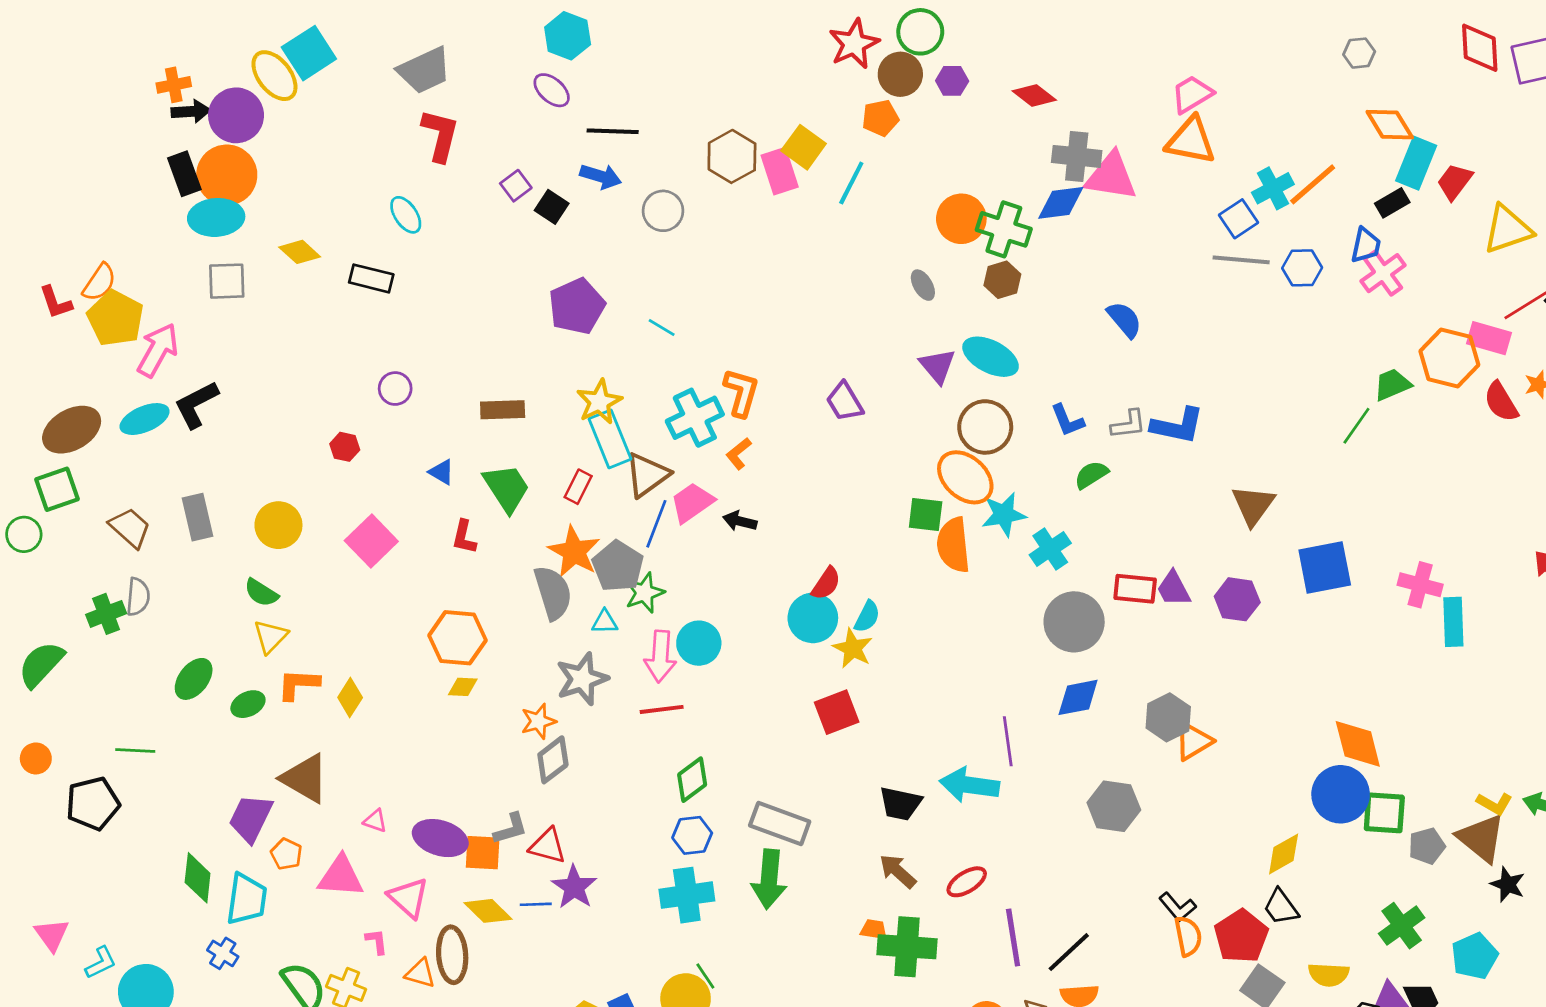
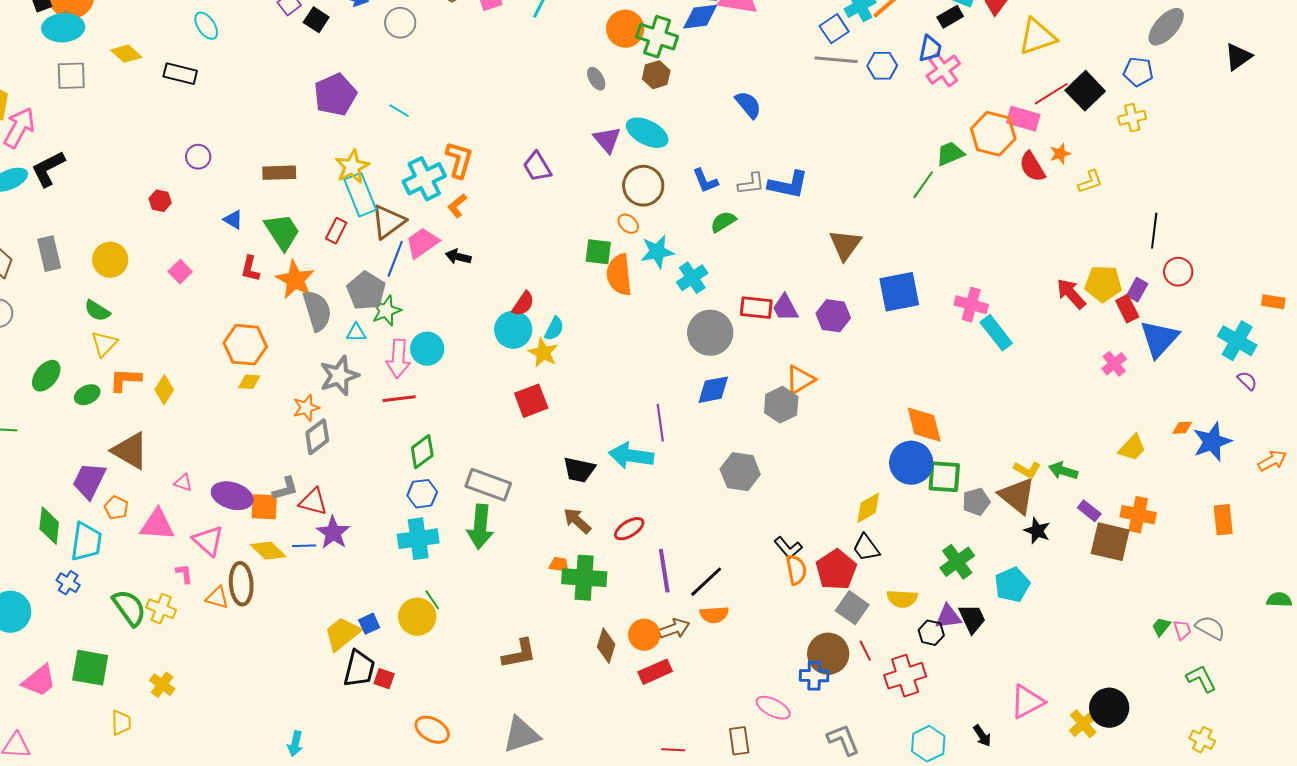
orange ellipse: (965, 477) -> (628, 224), size x0.5
pink square: (371, 541) -> (180, 272), size x0.6
orange star: (574, 552) -> (295, 280), moved
cyan rectangle: (1453, 622) -> (996, 333), turned -36
orange triangle: (1193, 741) -> (800, 380), moved

